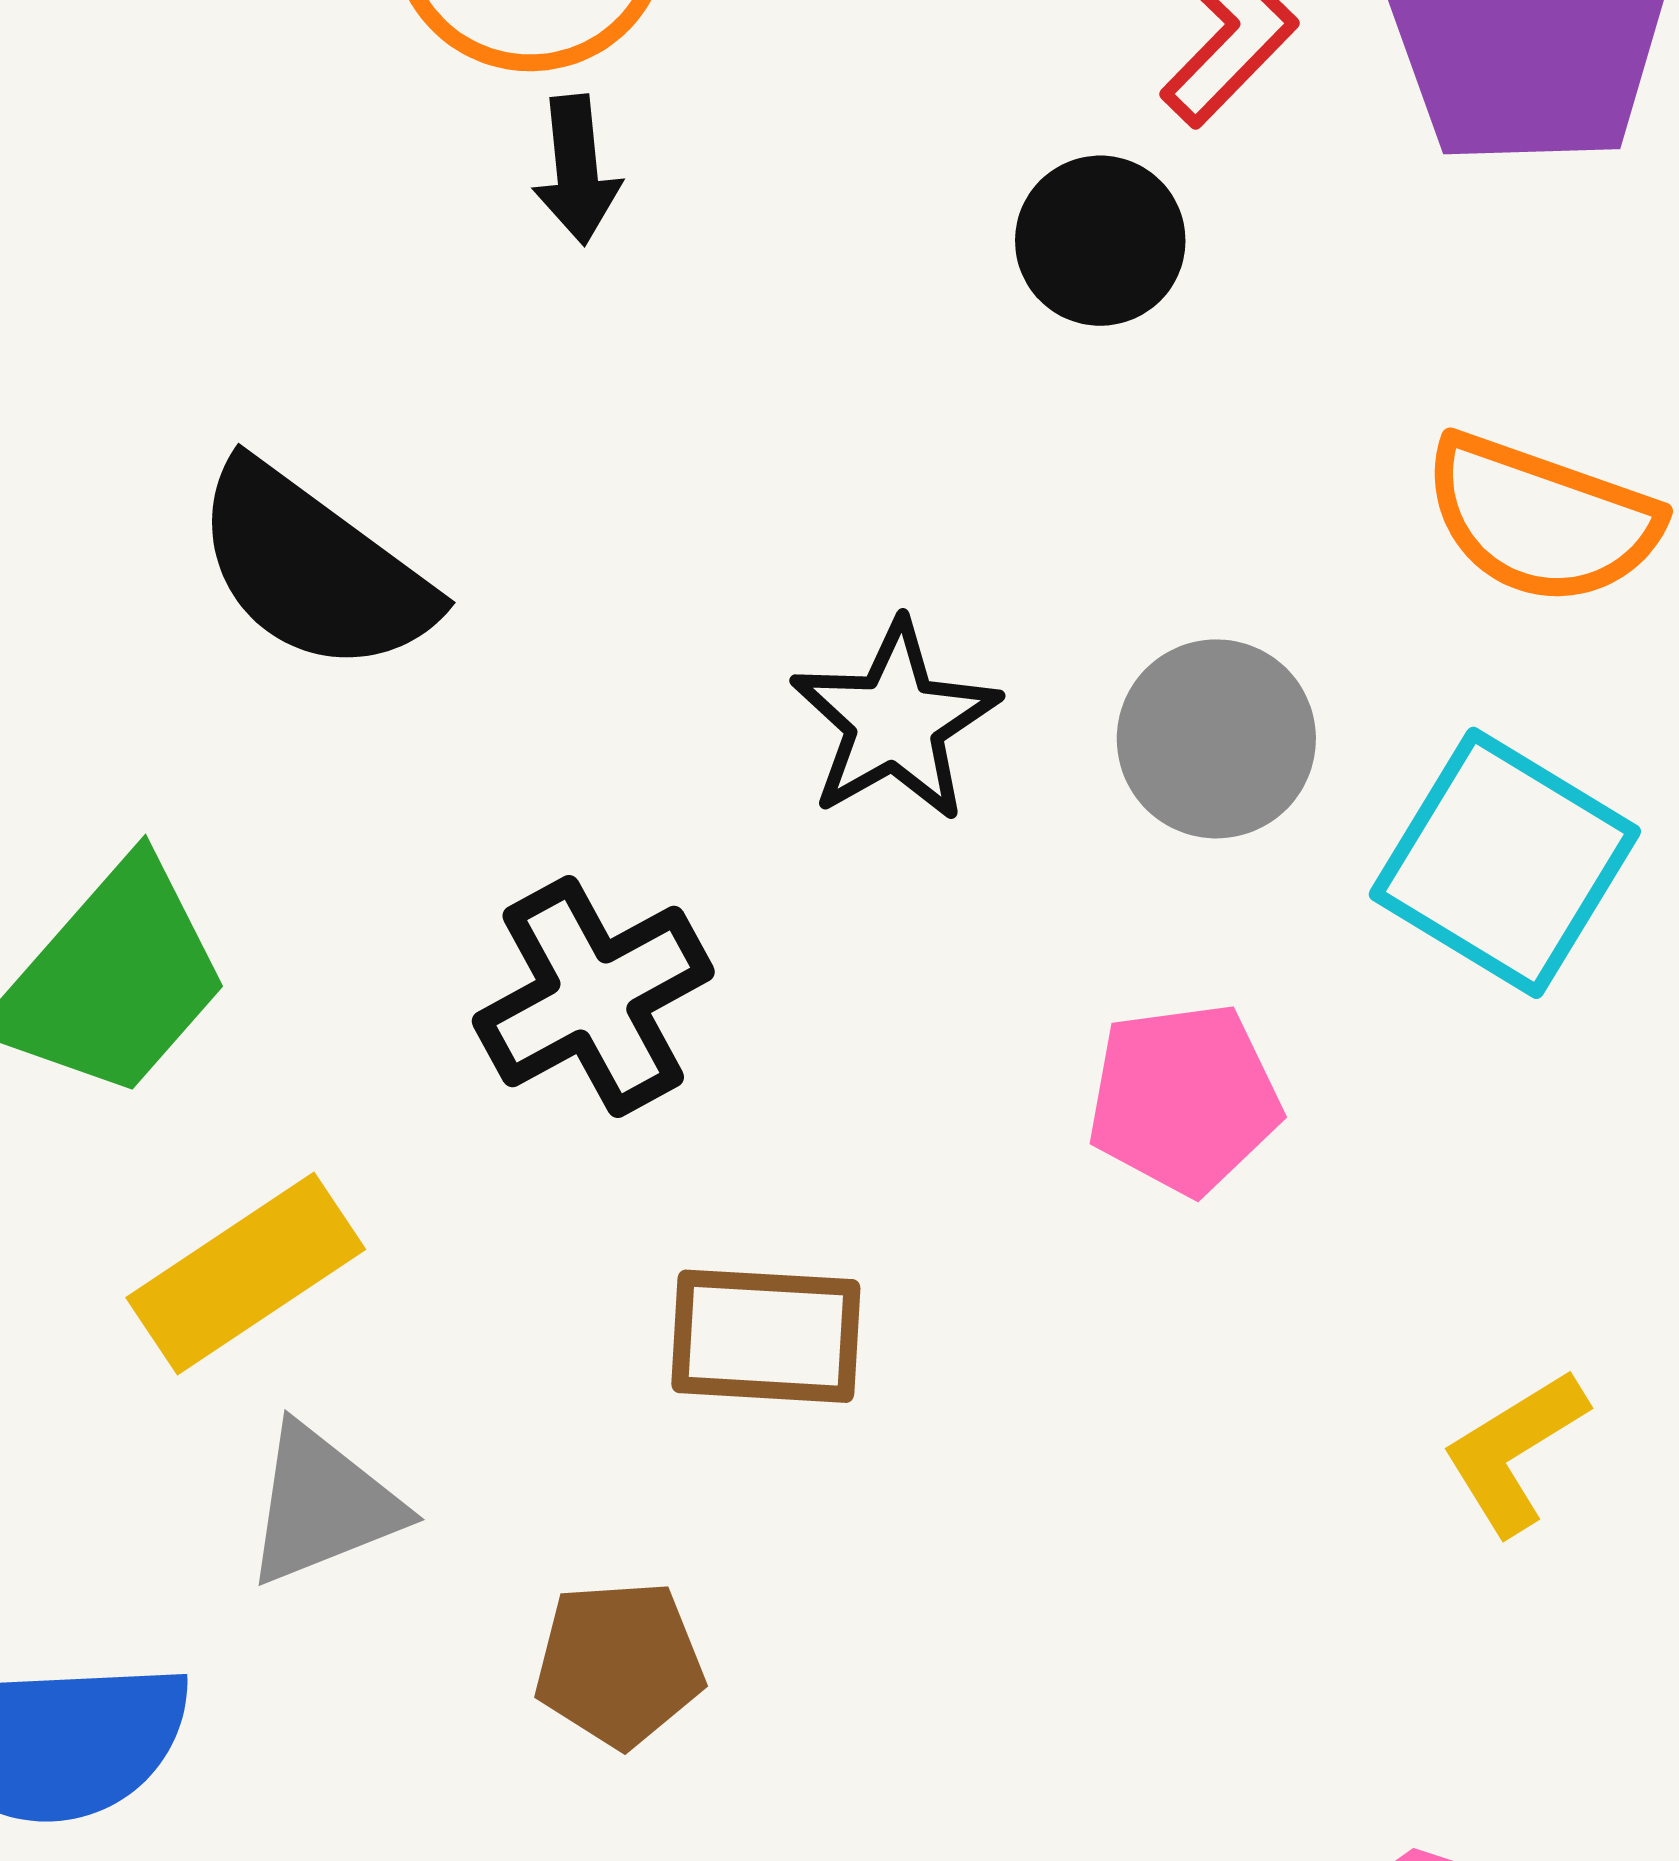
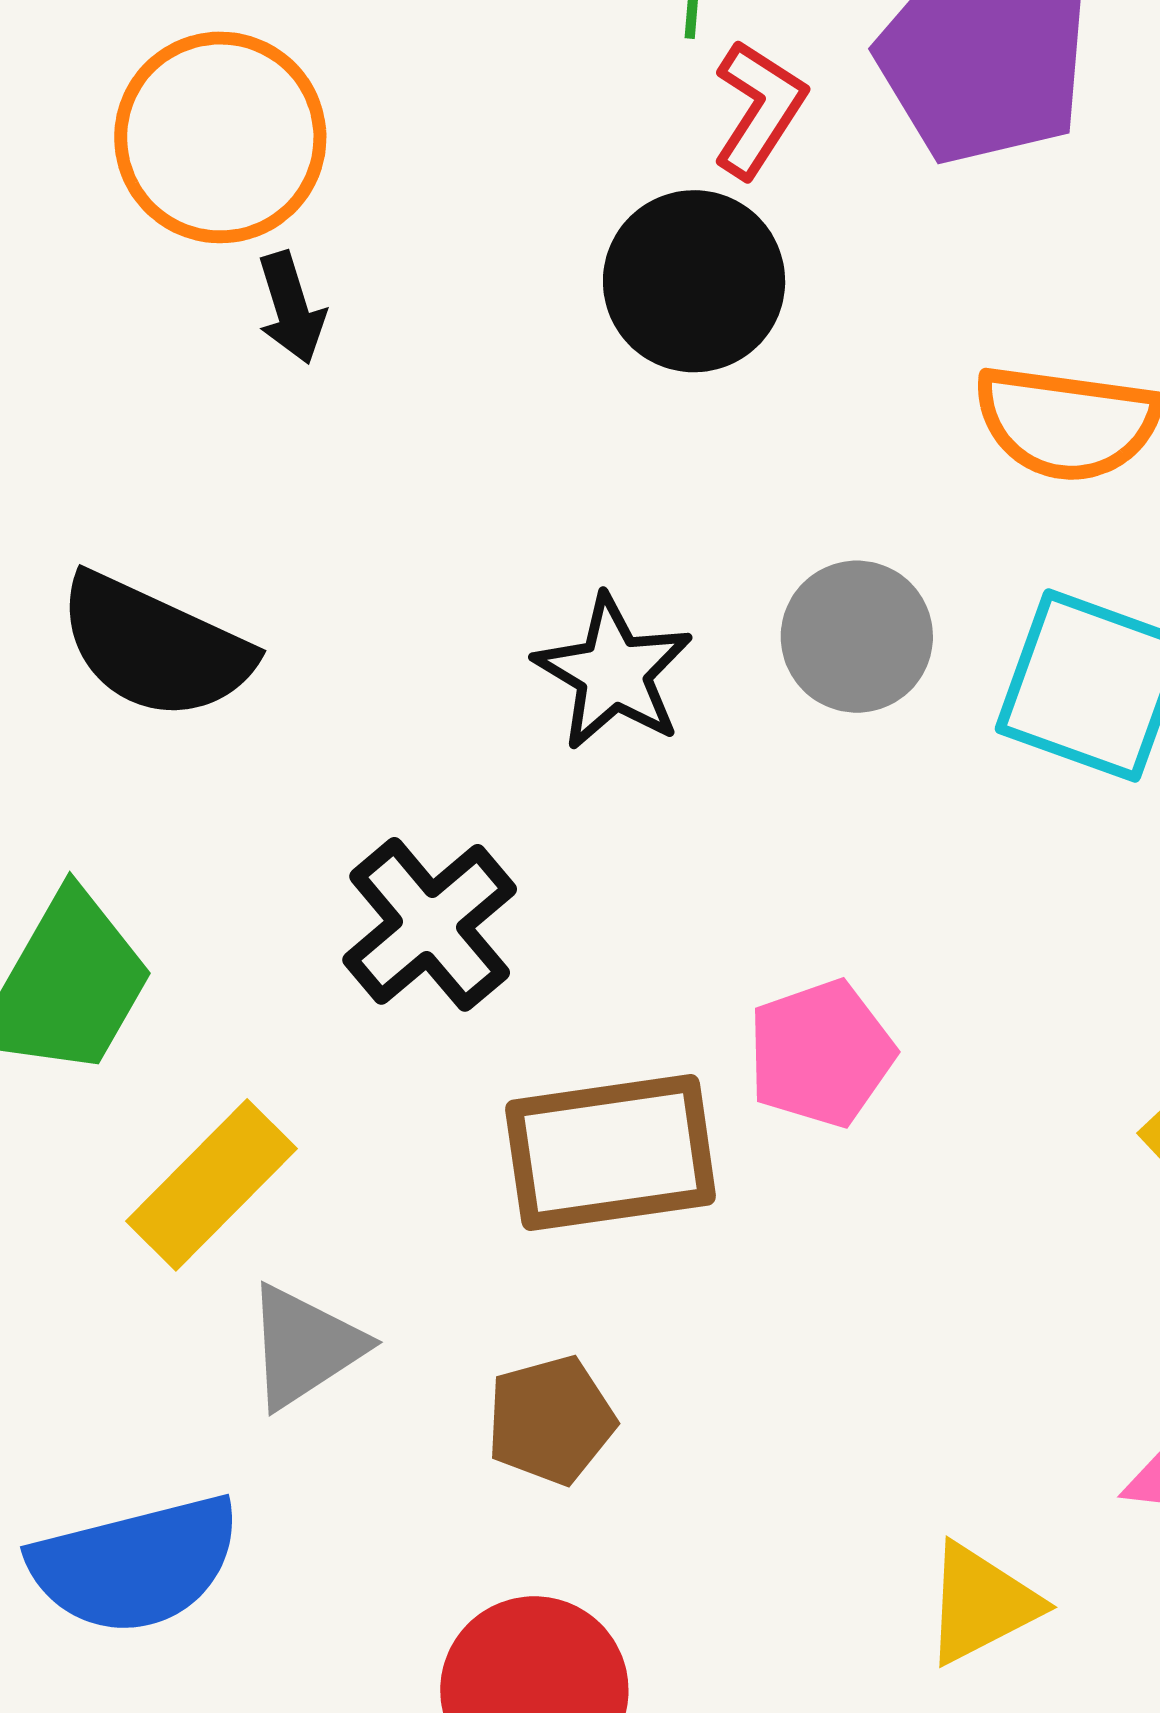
black circle: (1100, 241) -> (694, 281), size x1.4
pink pentagon: (1184, 1099) -> (821, 1053), moved
brown rectangle: (766, 1336) -> (611, 1153), size x1.4

